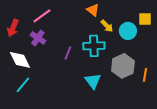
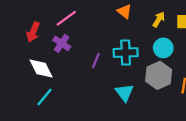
yellow arrow: (107, 26) -> (159, 19), moved, turned -104
cyan circle: (128, 31) -> (163, 48), moved

